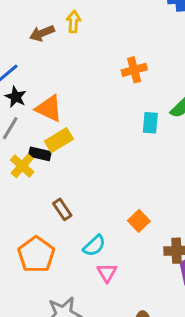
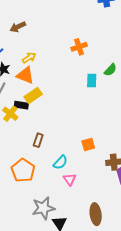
yellow arrow: (74, 22) -> (29, 58), moved, turned 56
brown rectangle: (62, 209) -> (38, 140), turned 56
orange square: (139, 221) -> (88, 144), turned 32

